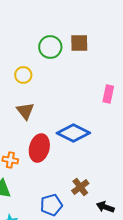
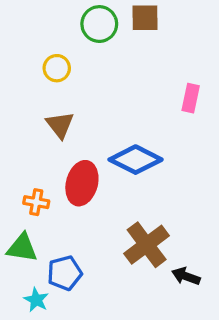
brown cross: (80, 187) -> (147, 245), size x1.6
blue pentagon: (51, 205) -> (65, 273), moved

